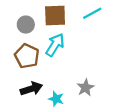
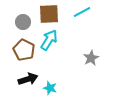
gray star: (85, 88) -> (91, 58), moved

